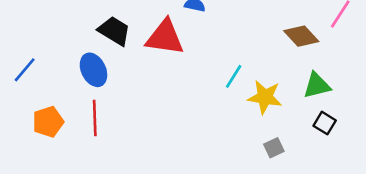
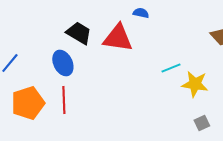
cyan line: (234, 76) -> (171, 68), turned 36
orange pentagon: (48, 122) -> (28, 103), size x1.4

